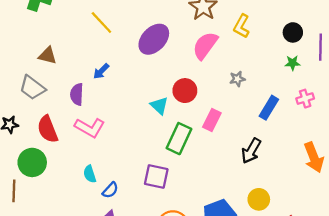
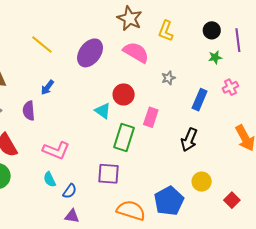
pink semicircle: (205, 45) -> (136, 52), turned 92
pink L-shape: (90, 128) -> (56, 150), moved

